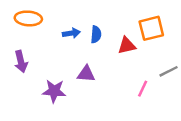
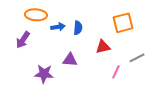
orange ellipse: (28, 18) -> (36, 15), moved
red triangle: (127, 46) -> (103, 47), moved
purple arrow: (21, 62) -> (23, 40), moved, turned 48

